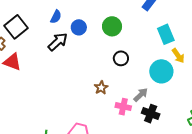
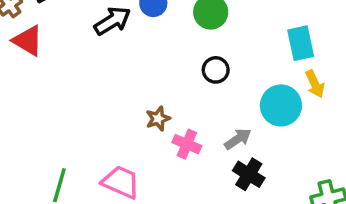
brown star: (101, 88) -> (158, 119), moved
pink cross: (123, 107) -> (187, 144), moved

